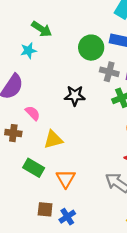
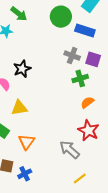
green circle: (91, 48) -> (61, 17), moved
black star: (75, 96) -> (22, 69), moved, turned -30

